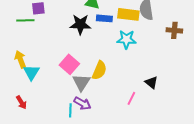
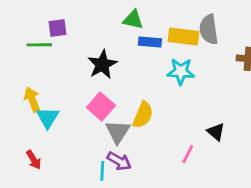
black star: (80, 24) -> (102, 64), moved, turned -30

